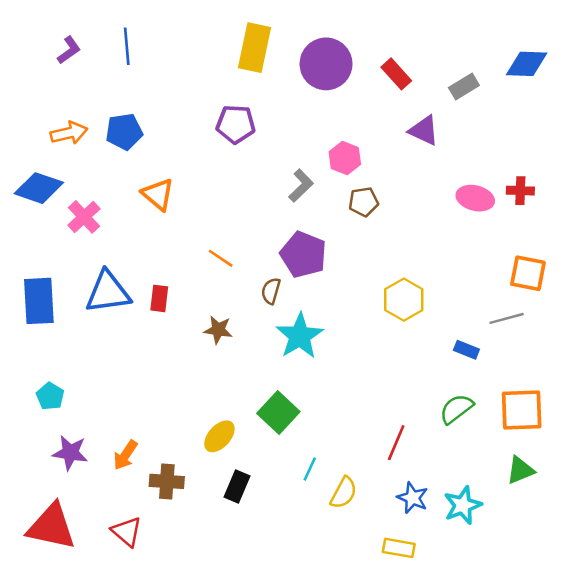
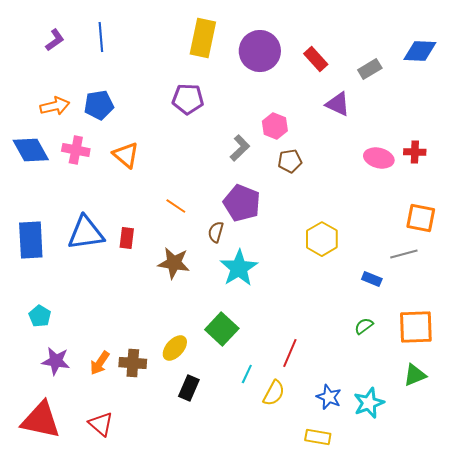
blue diamond: (39, 188) -> (31, 150), turned 42
pink cross: (84, 217) -> (76, 150), moved, turned -36
brown star: (218, 330) -> (174, 263), size x1.4
green semicircle: (456, 409) -> (364, 326), size x0.7
red line: (396, 443) -> (290, 353), moved
brown cross: (167, 481) -> (133, 363), moved

